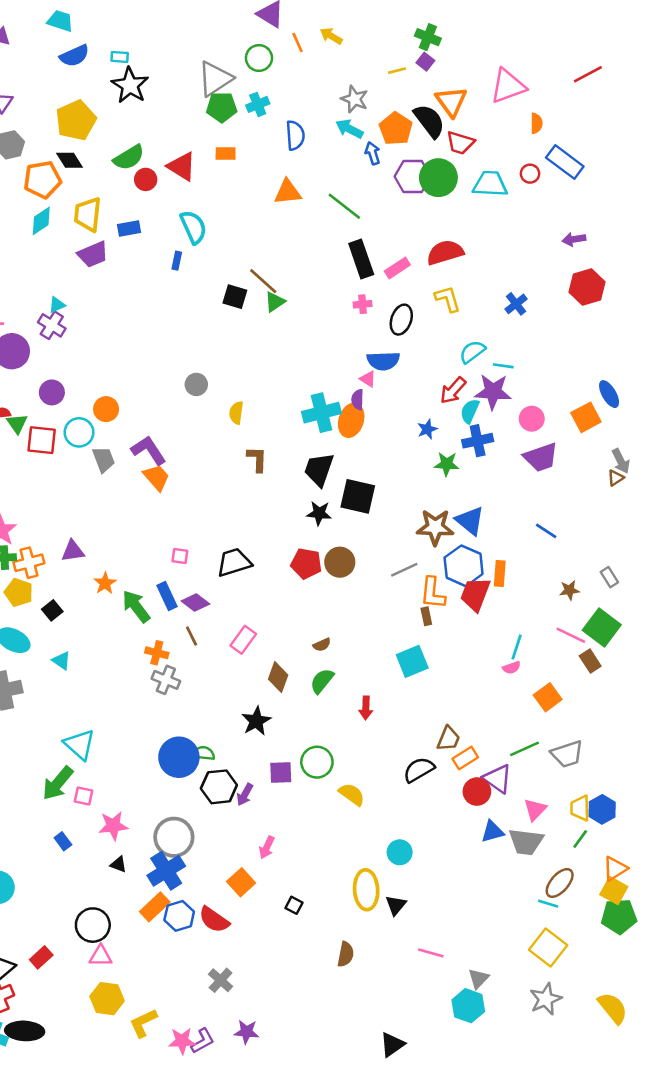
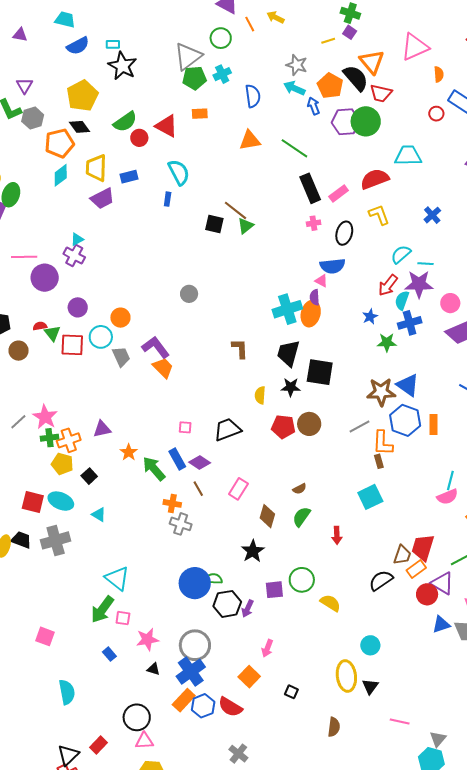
cyan trapezoid: (490, 184) -> (408, 156), moved
yellow semicircle: (236, 413) -> (260, 395), moved
red trapezoid: (475, 594) -> (423, 548), moved
pink semicircle: (512, 668) -> (447, 497), size x1.5

